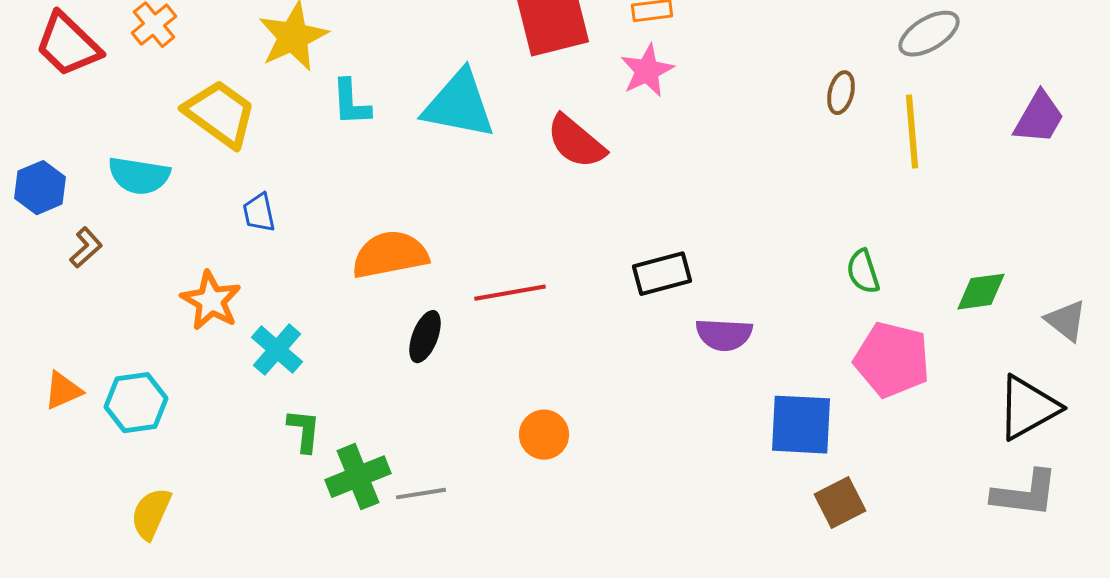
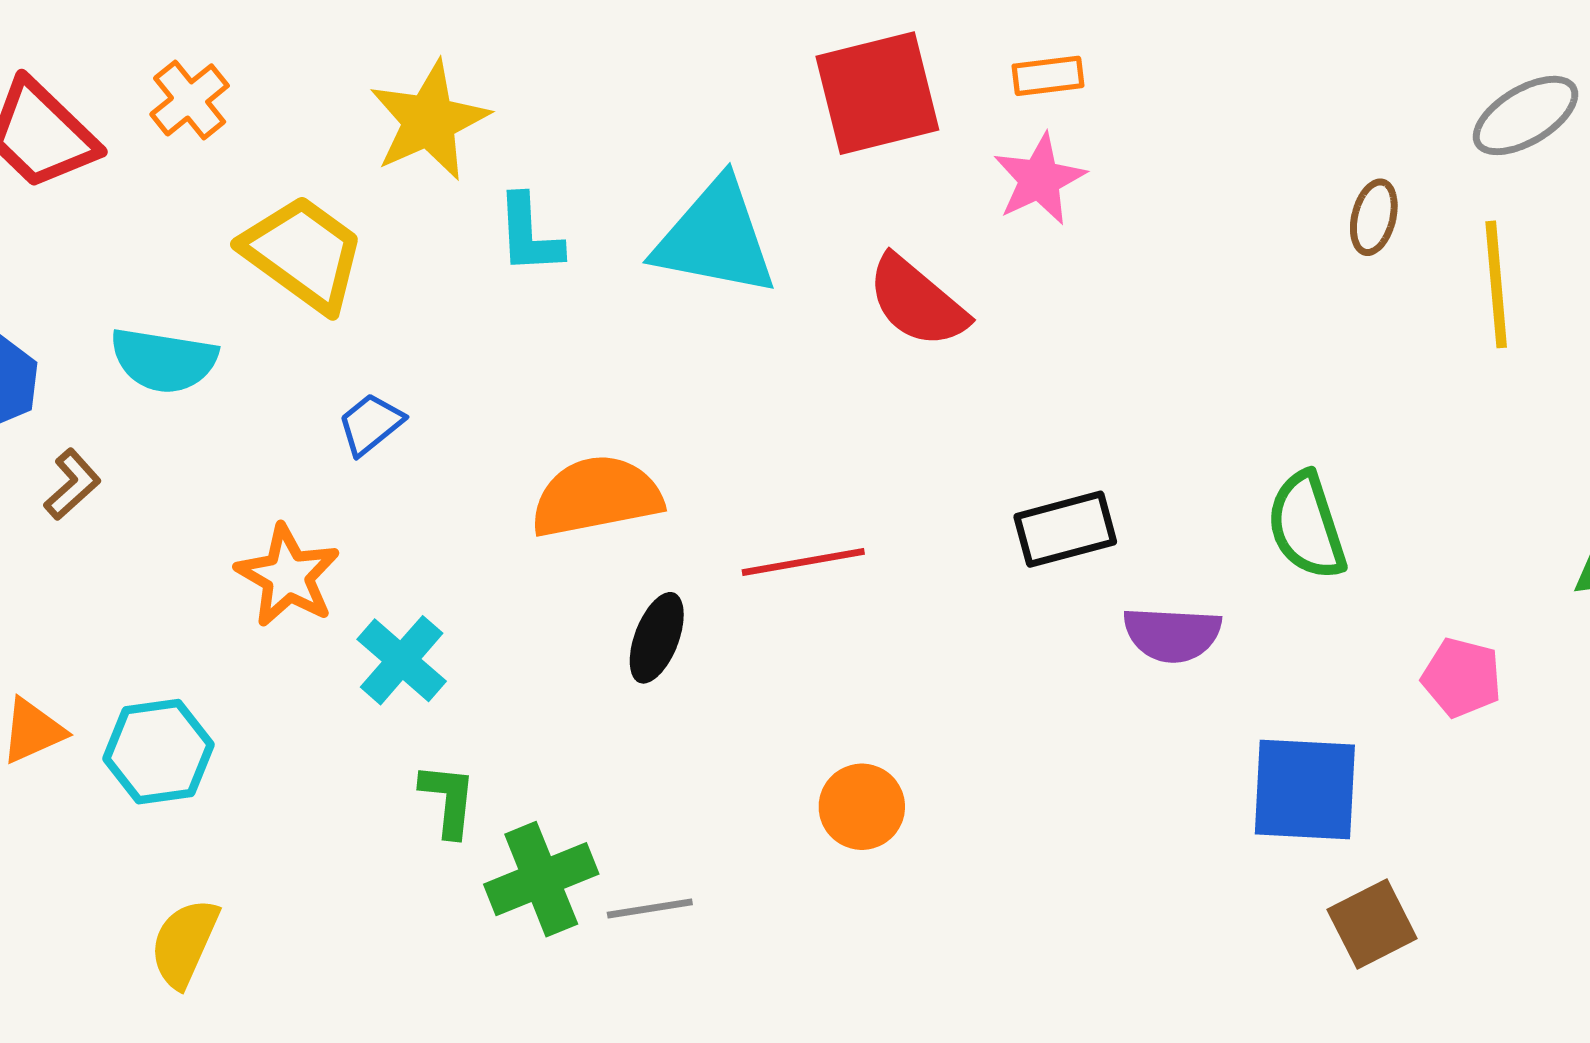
blue trapezoid: (259, 213) -> (371, 424), turned 63
green semicircle: (863, 272) -> (1307, 526), moved, size x1.4
pink pentagon: (892, 360) -> (1462, 677), size x0.6

